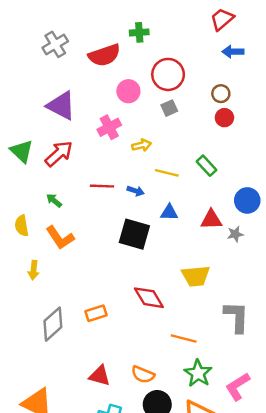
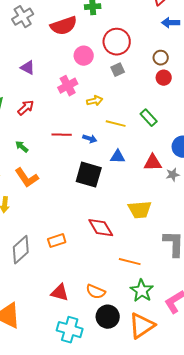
purple triangle: (61, 106) -> (28, 68), size x0.6
red arrow: (59, 154) -> (26, 108), size x0.7

